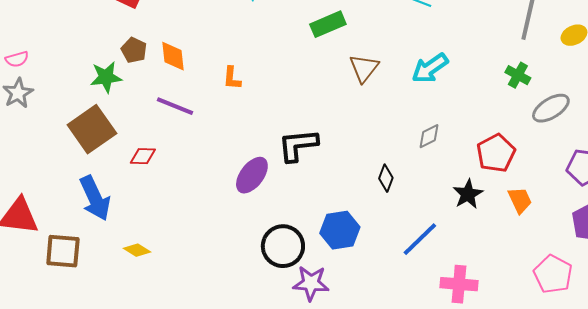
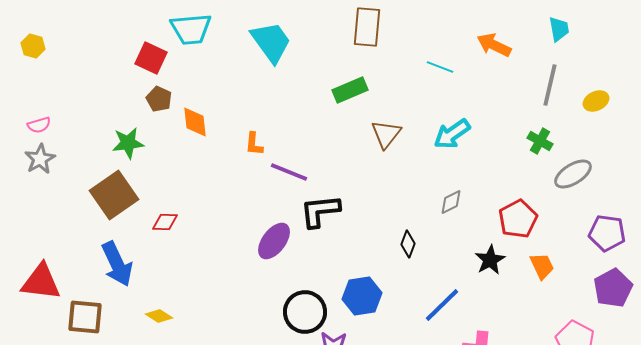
brown pentagon: (134, 50) -> (159, 99), moved
purple line: (175, 106) -> (289, 172), moved

